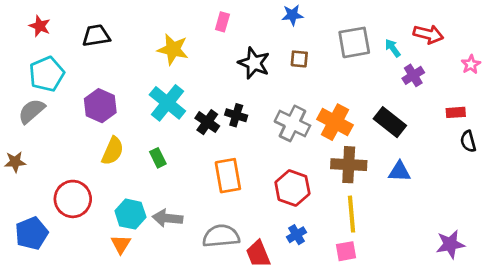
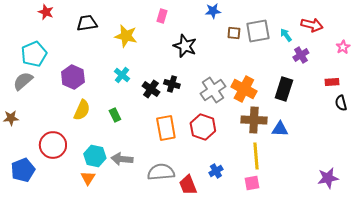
red star: (40, 26) -> (46, 12), moved
black trapezoid: (96, 36) -> (87, 23), moved
brown square: (299, 59) -> (234, 33), moved
cyan cross: (167, 103) -> (122, 75), size x0.6
black rectangle: (390, 122) -> (284, 89), turned 70
gray cross: (292, 123) -> (213, 90), turned 30
blue triangle: (400, 172) -> (280, 129), moved
red hexagon: (292, 188) -> (203, 127), moved

